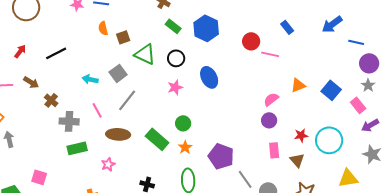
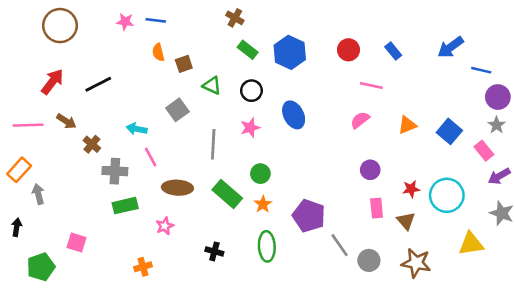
red circle: (251, 41) -> (348, 50), moved
red arrow: (20, 51) -> (52, 82), size x1.5
green triangle: (145, 54) -> (212, 86), size x0.7
cyan arrow: (90, 79) -> (137, 129), moved
pink semicircle: (271, 99) -> (360, 120), moved
gray line: (127, 100) -> (213, 144), moved, turned -35

